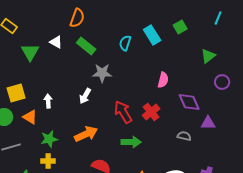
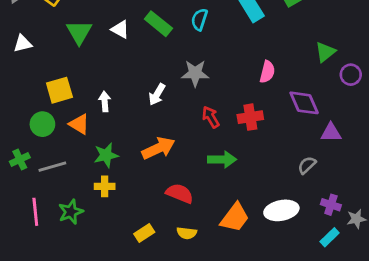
white triangle: (56, 42) -> (120, 29), moved
cyan semicircle: (125, 43) -> (199, 19), moved
green triangle: (208, 56) -> (325, 52), moved
gray star: (102, 73) -> (195, 73), moved
red arrow: (123, 112) -> (211, 117), size x0.7
red cross: (151, 112) -> (250, 117), turned 30
gray semicircle: (184, 136) -> (307, 165), moved, turned -56

